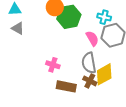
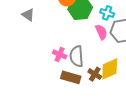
cyan cross: (104, 17) -> (107, 13), moved
gray semicircle: (89, 63) -> (77, 56), moved

